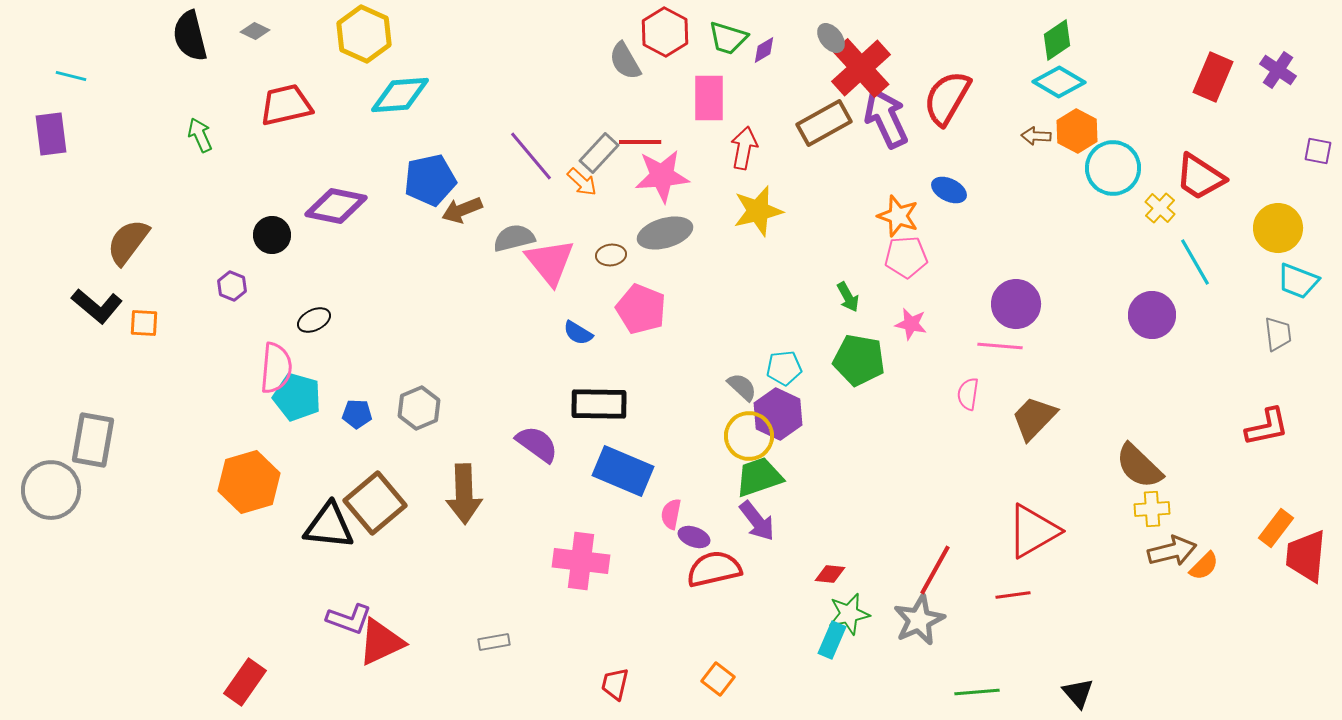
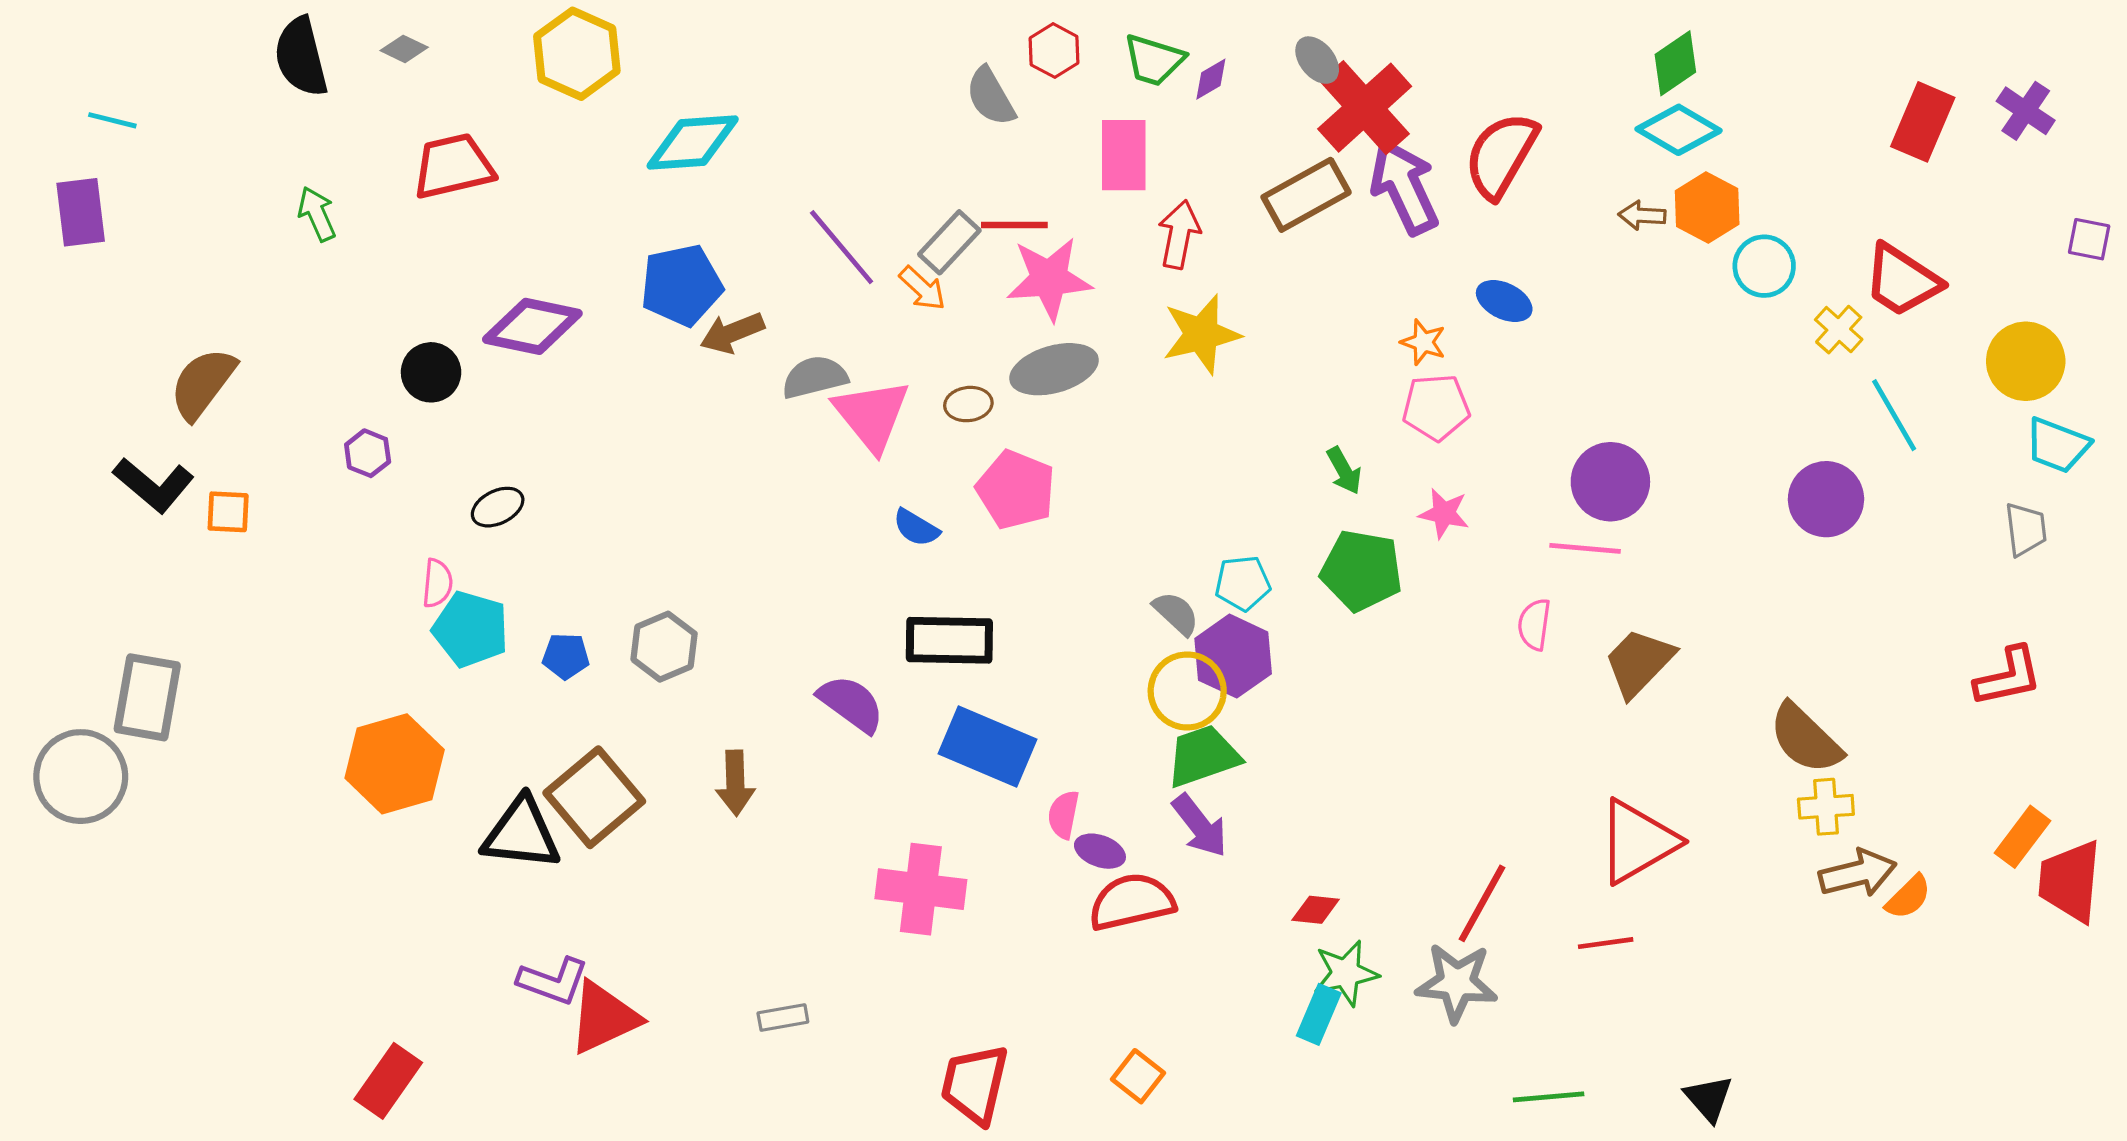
red hexagon: (665, 32) -> (1054, 51), size x0.7
cyan diamond: (400, 95) -> (693, 142), moved
cyan circle: (1113, 168) -> (1764, 266), size x0.7
orange star: (898, 216) -> (1423, 342), size x0.7
pink semicircle: (276, 368) -> (437, 583), size x0.6
brown arrow: (464, 494) -> (735, 783), size x0.7
gray star: (919, 620) -> (1457, 983), turned 30
red trapezoid: (615, 684) -> (975, 1084), size x1.6

